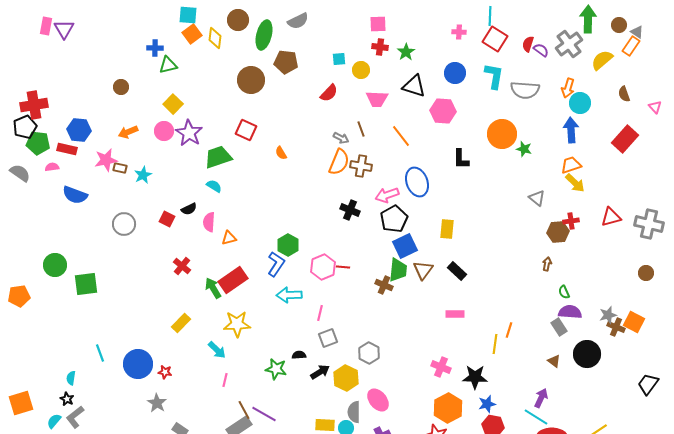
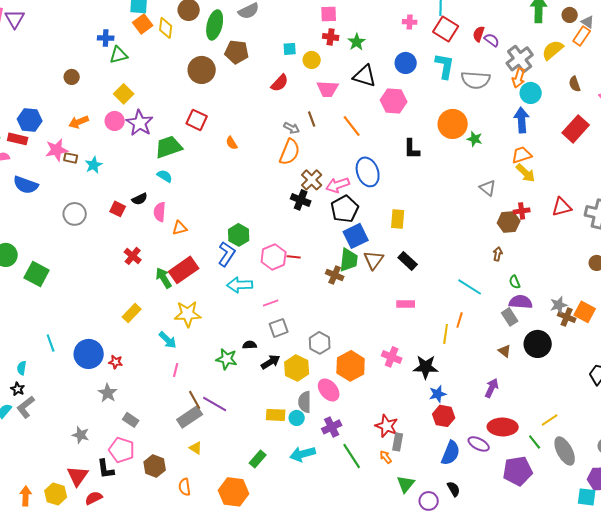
gray cross: (569, 44) -> (520, 59), moved
brown cross: (361, 166) -> (312, 180), moved, turned 35
green square: (86, 284) -> (37, 274), turned 35
pink line: (320, 313) -> (271, 303), turned 56
orange hexagon: (448, 408) -> (351, 366), moved
cyan line: (536, 417) -> (470, 287), moved

